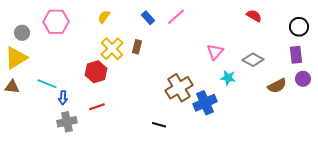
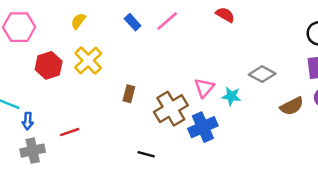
red semicircle: (254, 16) -> (225, 15), moved
brown rectangle: (137, 47) -> (129, 94), moved
pink triangle: (215, 52) -> (204, 88), moved
red hexagon: (96, 72) -> (49, 65), moved

